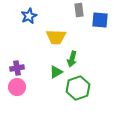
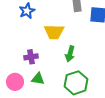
purple cross: (17, 68) -> (31, 57), moved
green triangle: (56, 72) -> (38, 79), moved, turned 40

